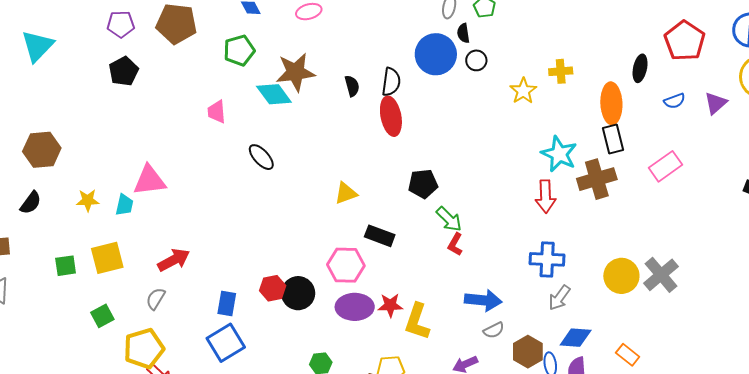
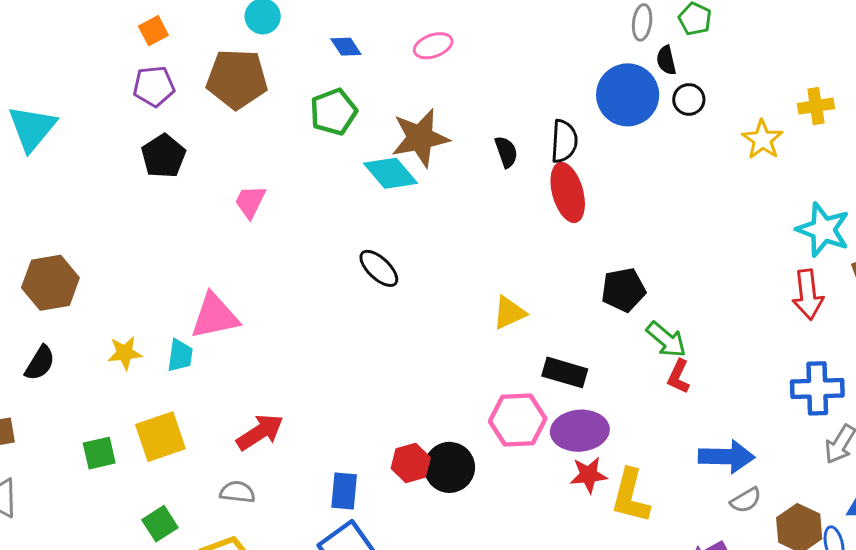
pink trapezoid: (217, 112) -> (250, 202), moved, turned 35
gray semicircle: (156, 299) -> (237, 492), turned 70
purple ellipse: (355, 307) -> (580, 431), moved

